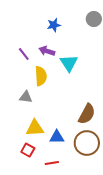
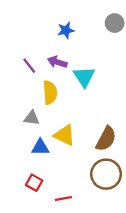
yellow triangle: (35, 128) -> (65, 135), moved, turned 30
blue triangle: (57, 137) -> (40, 147), moved

